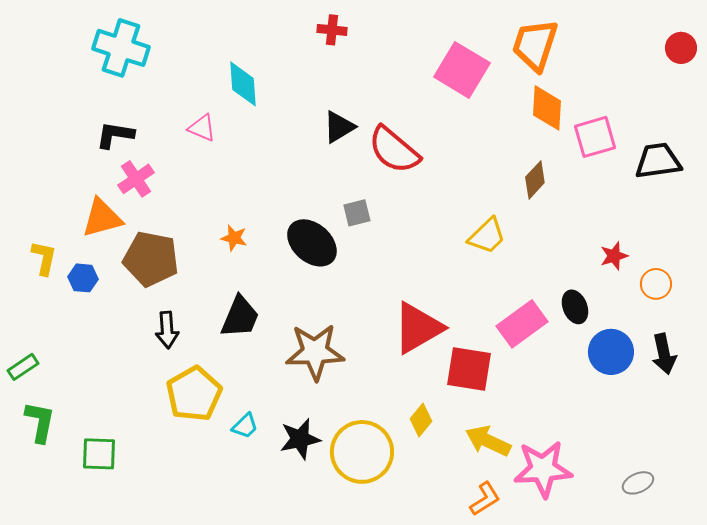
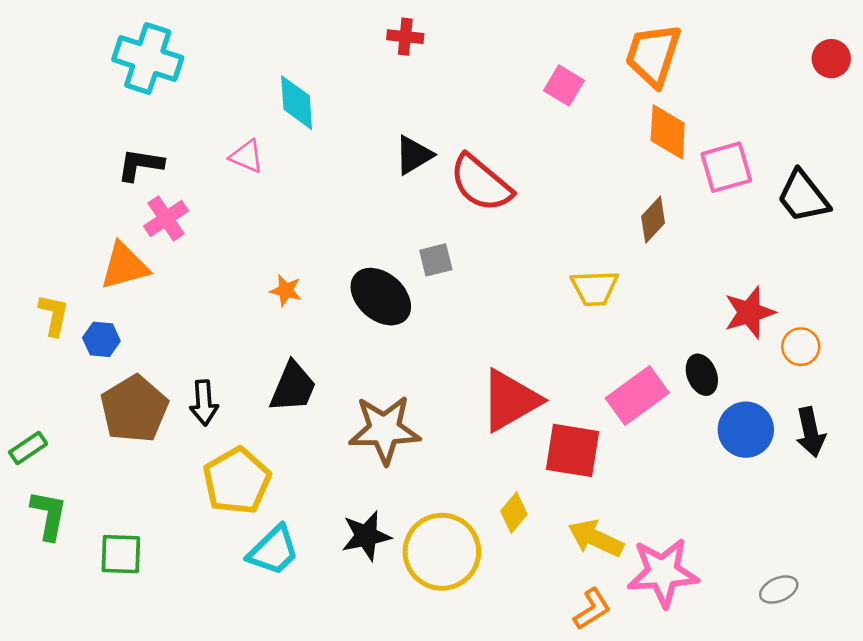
pink square: (462, 70) -> (564, 85), size x0.6
black trapezoid: (658, 161) -> (803, 197), turned -120
yellow trapezoid: (487, 236) -> (594, 288), turned 42
red star: (614, 256) -> (749, 312), size x1.5
brown pentagon: (151, 259) -> (134, 409), moved, turned 30
cyan trapezoid: (245, 426) -> (273, 550), moved, size x1.6

